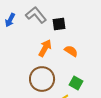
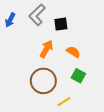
gray L-shape: (36, 15) -> (37, 15), turned -95
green square: (76, 83) -> (78, 76), moved

